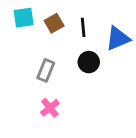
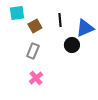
brown square: (54, 23) -> (35, 26), moved
black circle: (89, 62) -> (72, 45), moved

